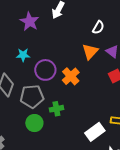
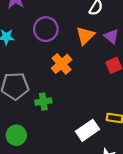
purple circle: (45, 70) -> (46, 29), moved
green circle: (34, 123) -> (16, 135), moved

